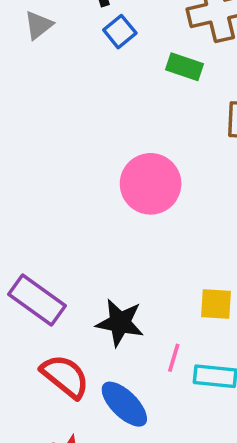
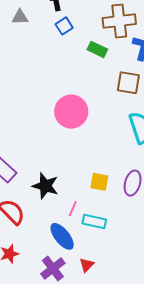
gray triangle: (39, 25) -> (20, 17), turned 30
blue ellipse: (124, 404) -> (62, 236), moved

